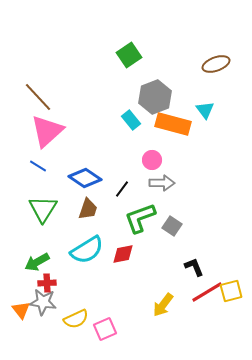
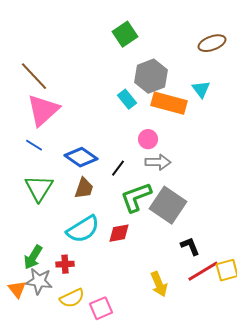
gray square: (172, 226) -> (168, 205), size x1.8
green arrow: (37, 262) -> (33, 257), moved, turned -30
red cross: (47, 283) -> (65, 264), moved
yellow arrow: (163, 305) -> (159, 284), turned -60

